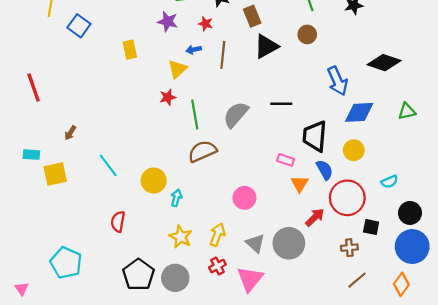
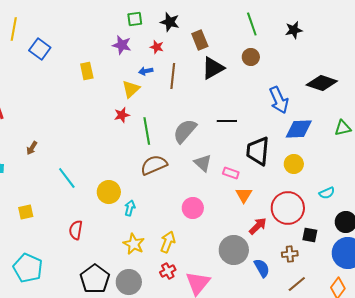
blue semicircle: (325, 170) -> (262, 268), moved
yellow square: (55, 174) -> (26, 212), moved, size x0.7
gray triangle: (255, 243) -> (203, 163), moved

